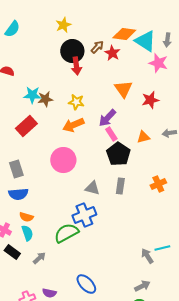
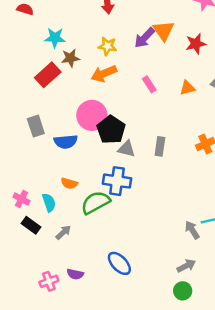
brown star: (45, 99) -> (70, 58), moved
purple arrow: (107, 118) -> (144, 38), moved
black pentagon: (118, 154) -> (111, 130), moved
blue semicircle: (18, 194) -> (66, 142), moved
blue cross: (84, 215) -> (117, 181), turned 30
orange semicircle: (26, 217) -> (69, 183), moved

